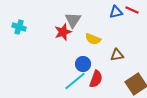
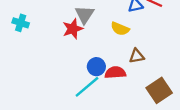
yellow semicircle: (93, 39) -> (120, 29), moved
red semicircle: (96, 79) -> (115, 73), moved, turned -114

